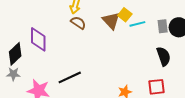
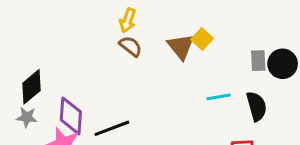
cyan line: (137, 24) -> (219, 97), moved
purple diamond: (38, 39) -> (71, 116), moved

